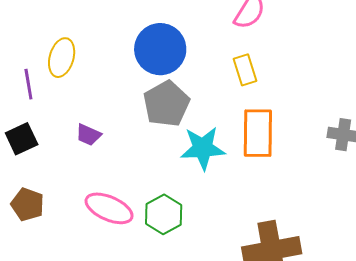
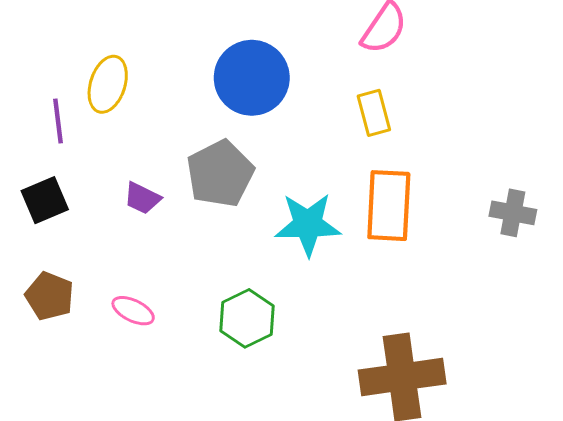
gray pentagon: (166, 104) -> (220, 174), moved
pink ellipse: (109, 208) -> (133, 311), moved, size x0.6

